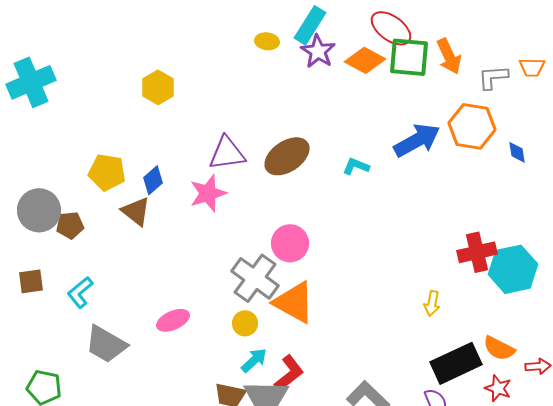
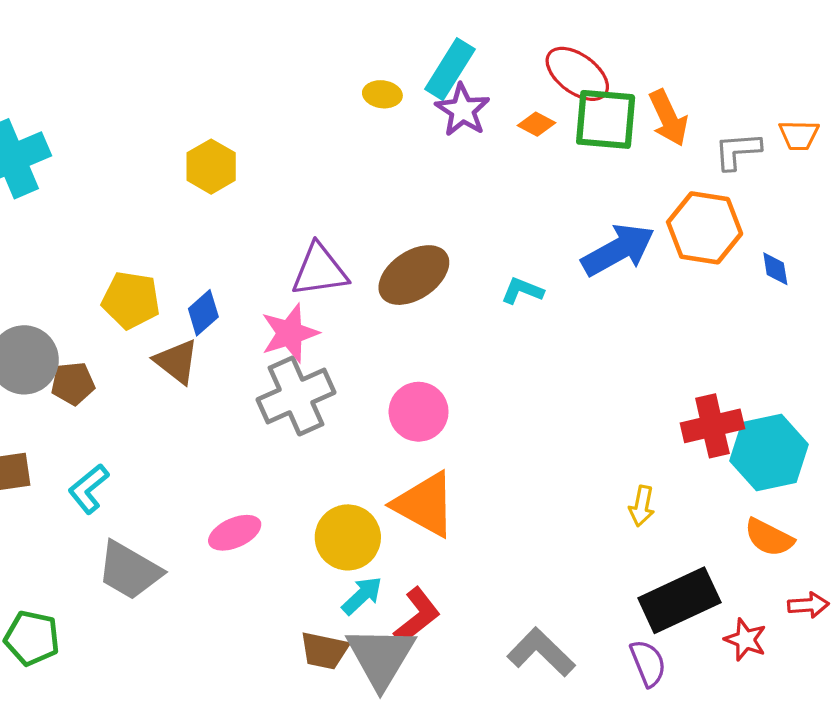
orange diamond: (365, 60) -> (536, 124), size x0.6
gray cross: (255, 278) -> (296, 396), moved, turned 30
yellow circle: (245, 323) -> (348, 537), size x1.6
orange semicircle: (499, 348) -> (769, 537), moved

